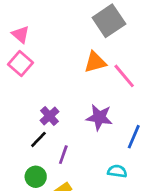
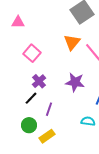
pink triangle: (21, 35) -> (18, 22), turned -40
orange triangle: (95, 62) -> (72, 42), turned -36
pink square: (21, 64) -> (32, 53), moved

